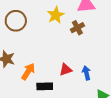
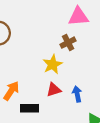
yellow star: (56, 15) -> (53, 64), moved

